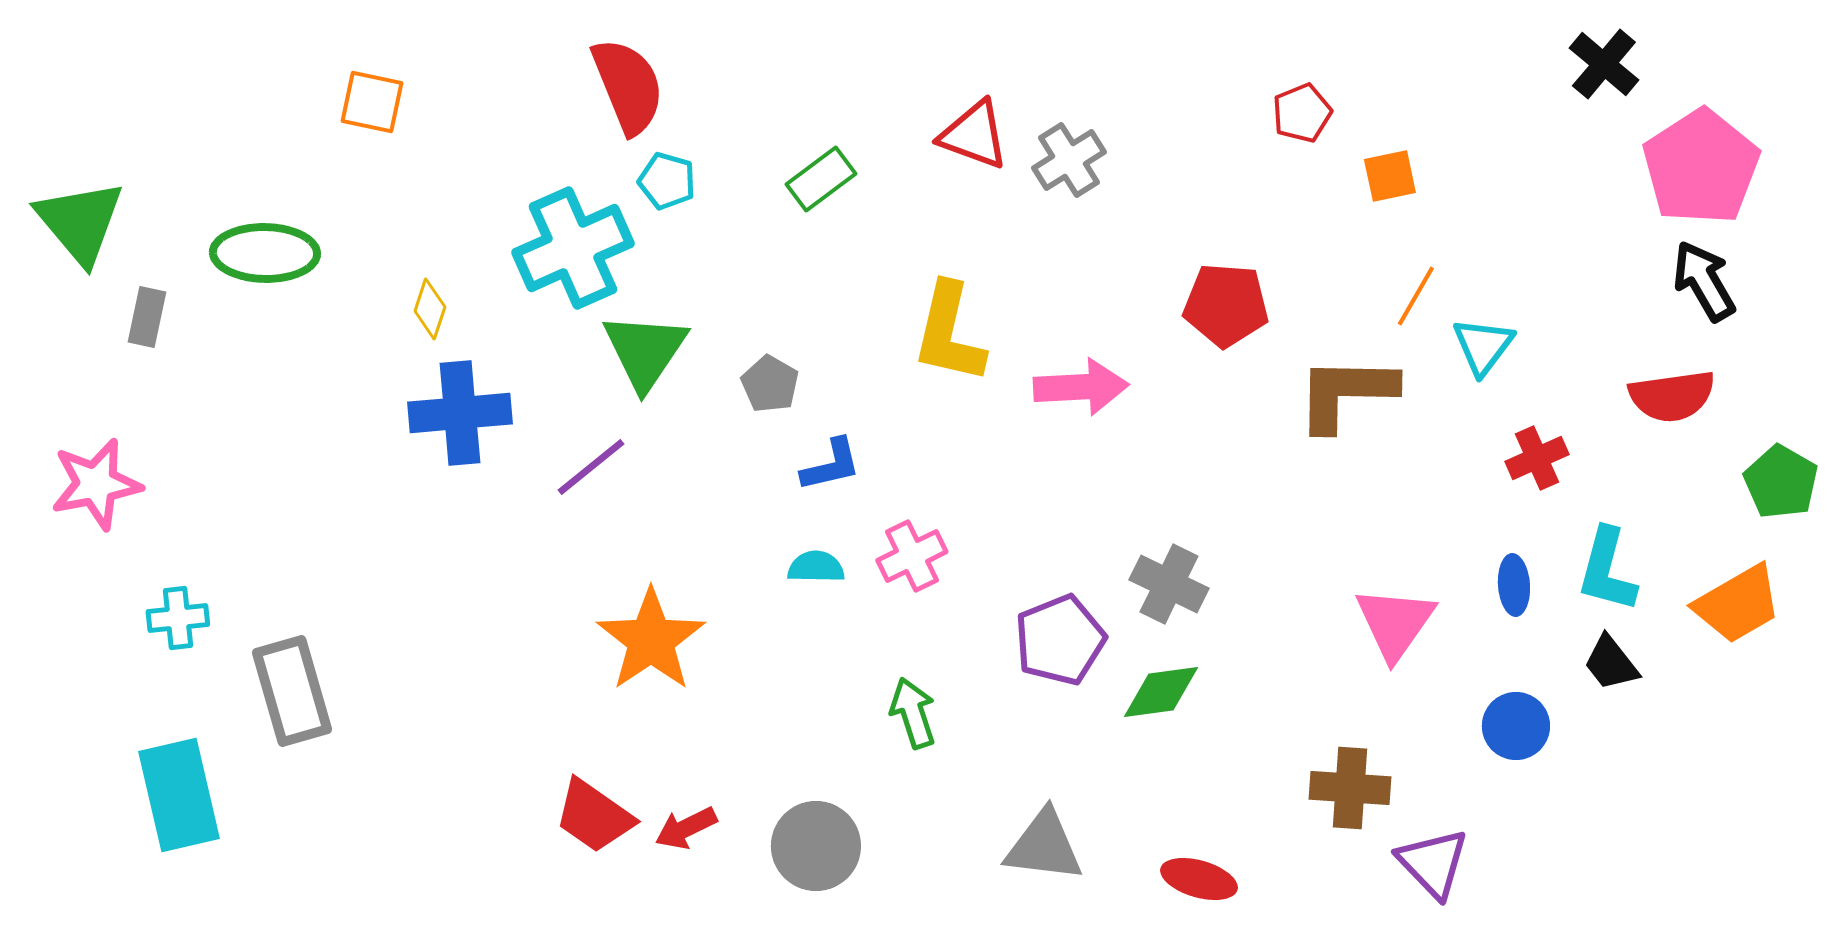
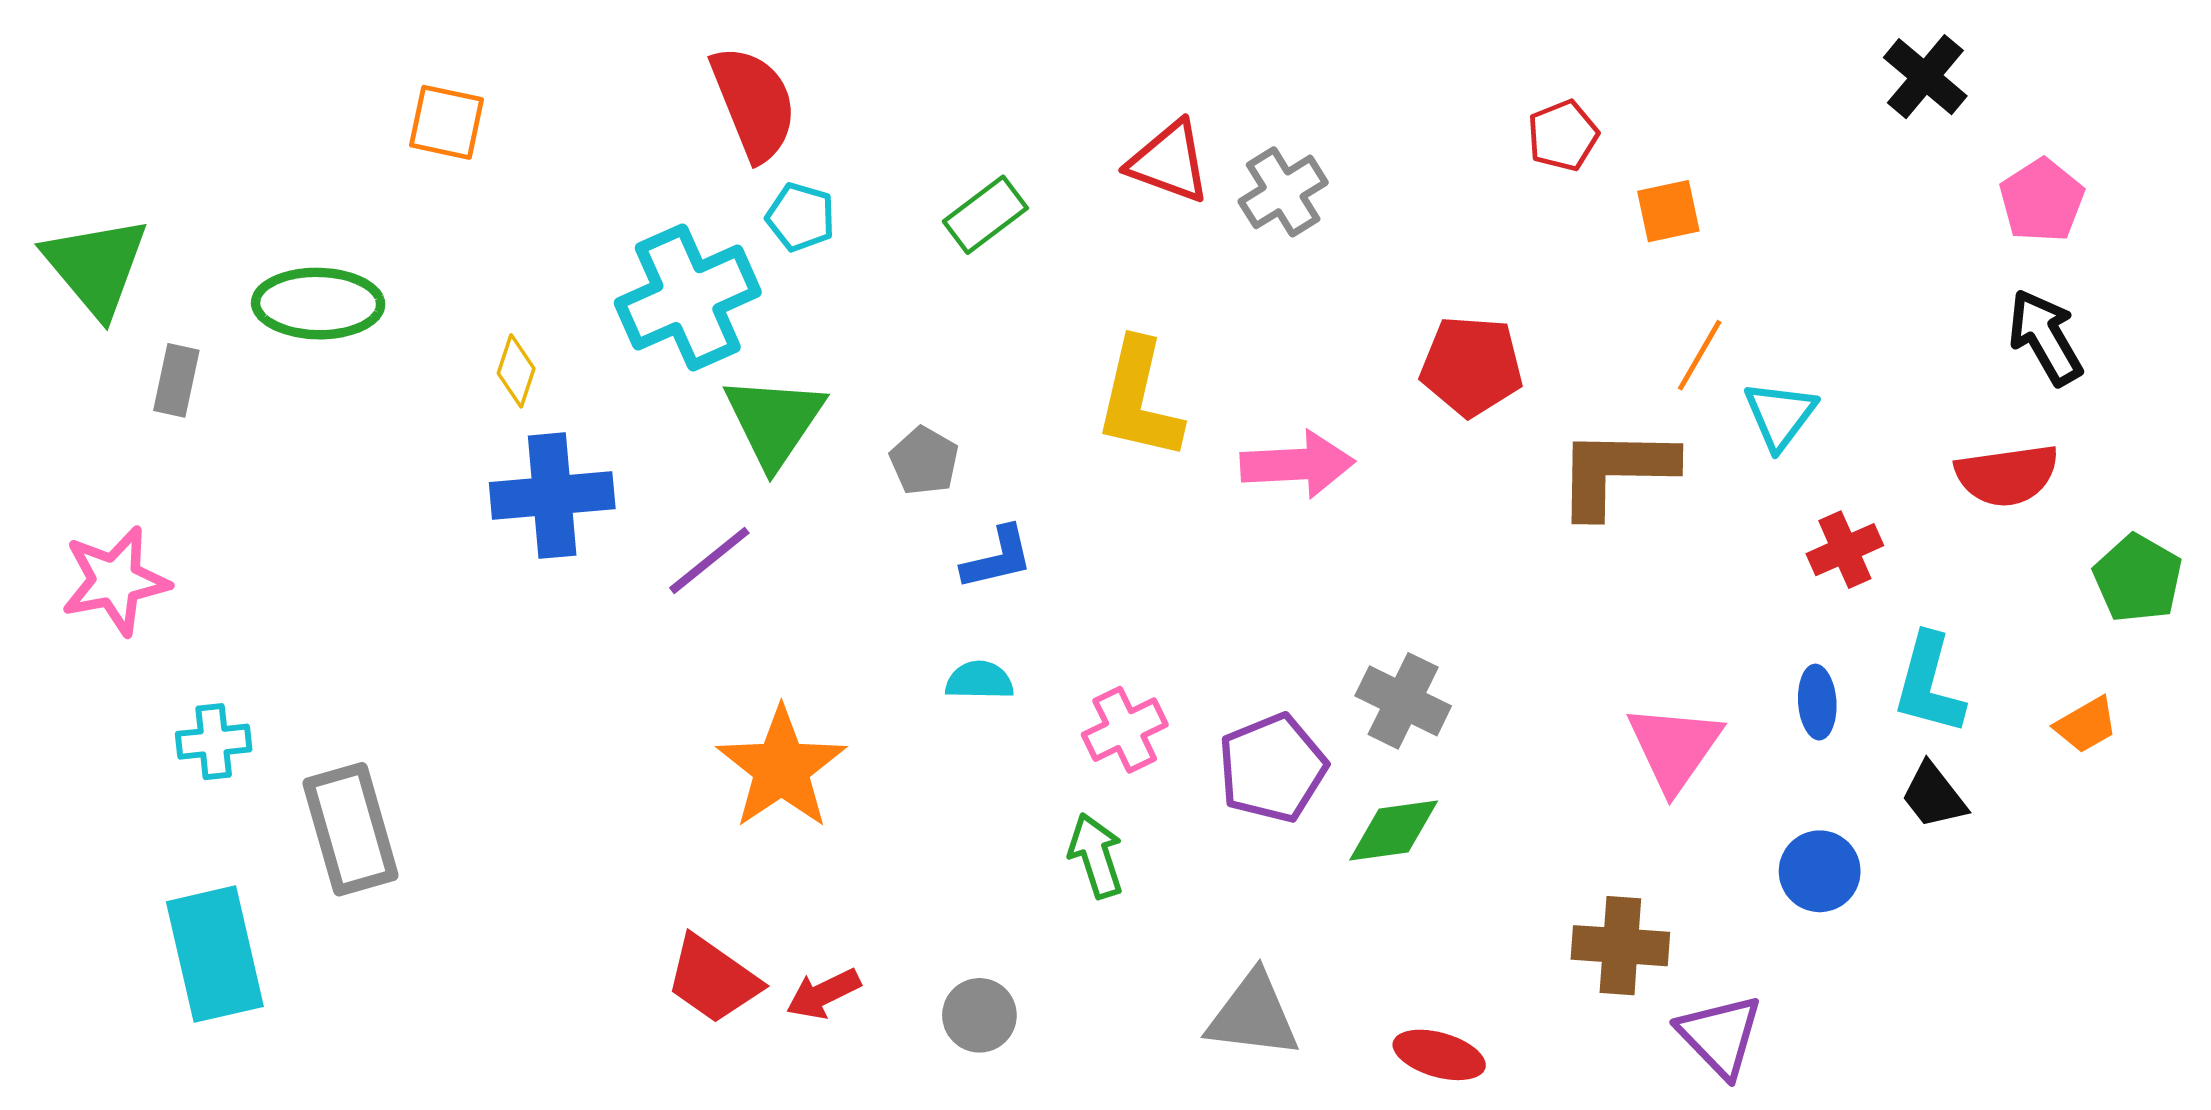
pink pentagon: (1701, 167) -> (2042, 200), size x0.6
pink cross: (912, 556) -> (1125, 730), moved
orange trapezoid: (1738, 604) -> (2086, 725), size x0.6
gray circle: (816, 846) -> (979, 1015), size x0.7

